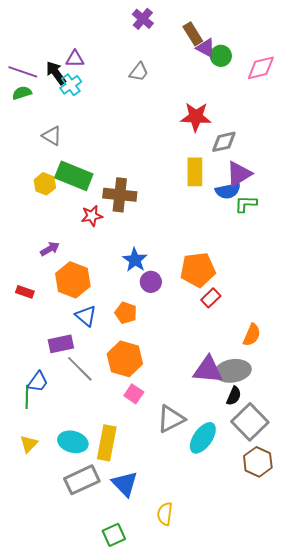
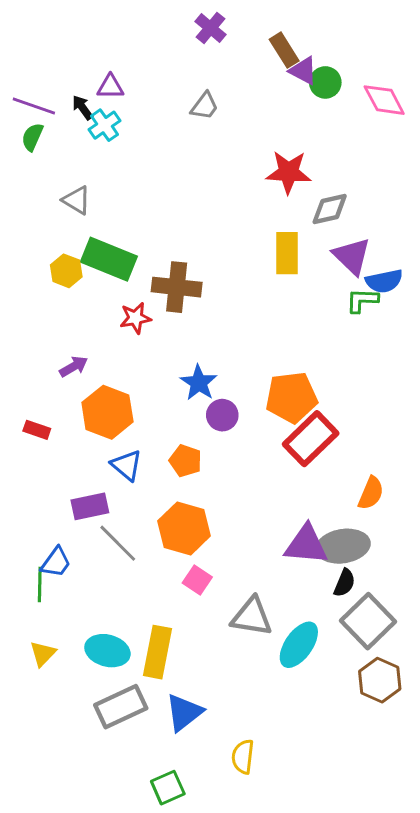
pink diamond: (261, 68) -> (384, 100), turned 76
black arrow: (56, 73) -> (82, 107), size x0.7
green semicircle: (22, 93) -> (32, 137), turned -48
purple triangle: (239, 174) -> (352, 256), turned -44
blue semicircle: (228, 191) -> (384, 281), moved
red rectangle: (211, 298) -> (311, 439), size x1.8
gray triangle: (171, 419) -> (252, 617), turned 36
blue triangle: (125, 484) -> (184, 712), turned 36

